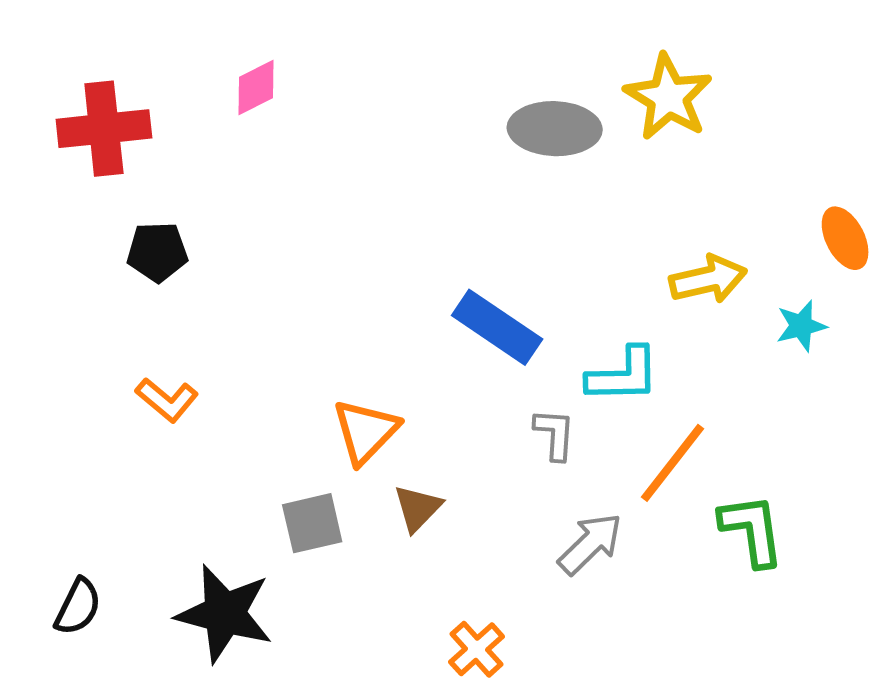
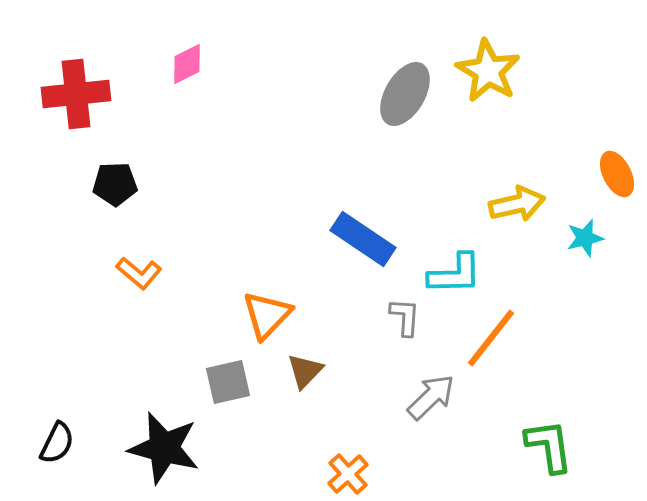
gray ellipse: (555, 129) -> (405, 94), turned -62
orange L-shape: (167, 400) -> (139, 273), moved
green L-shape: (752, 530) -> (549, 446), moved

